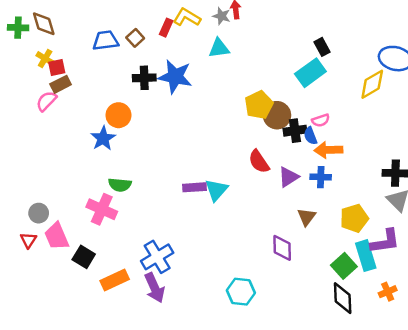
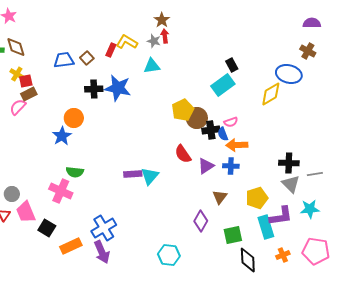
purple diamond: (282, 248) -> (201, 221), turned 30
green square: (344, 266) -> (233, 235), moved, turned 30

